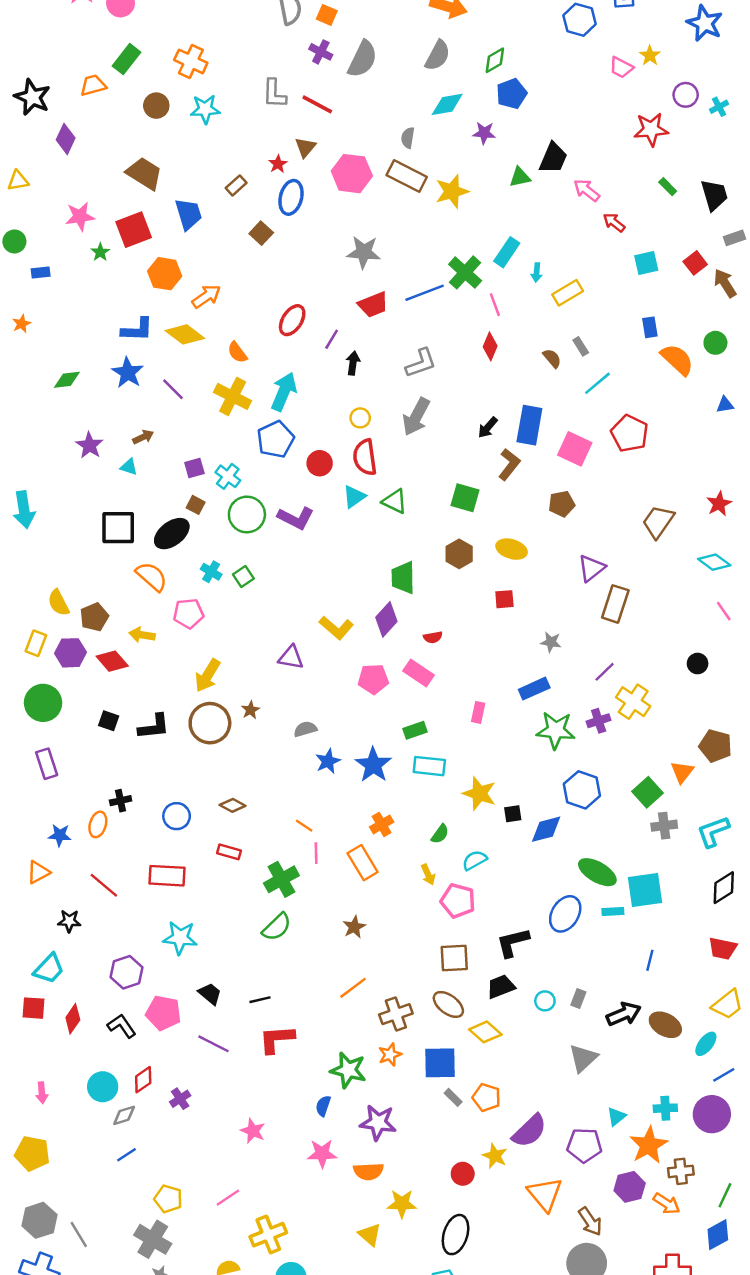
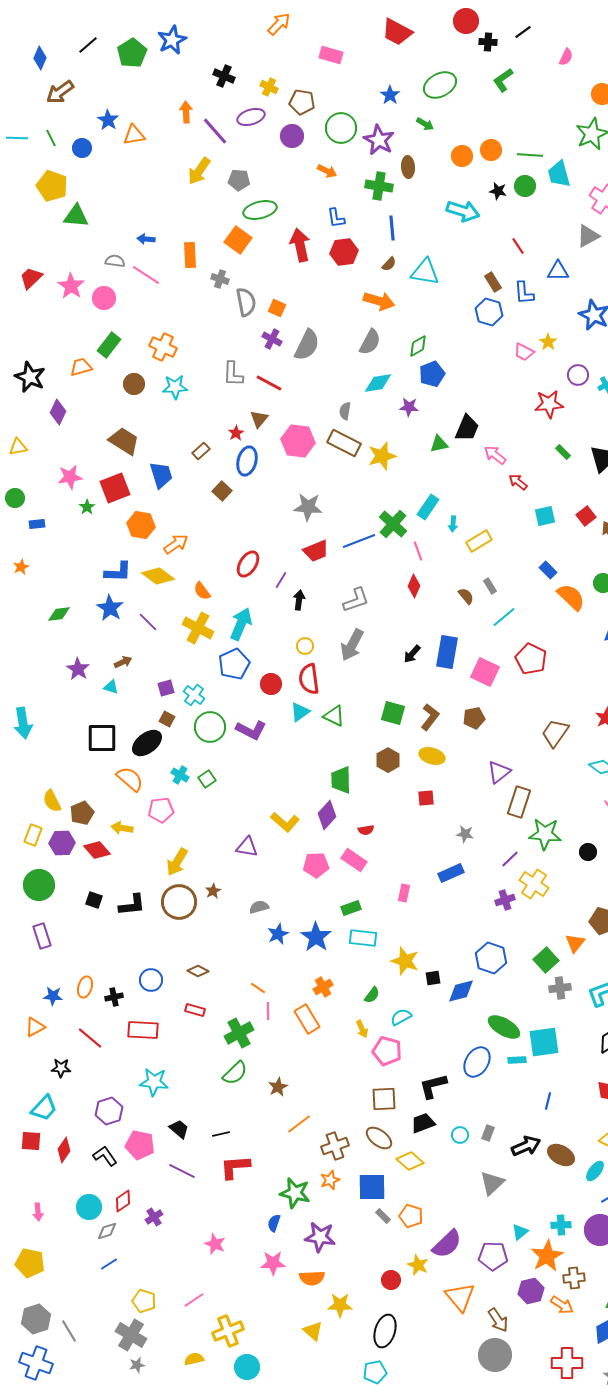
blue rectangle: (650, 327) -> (548, 570), turned -36
brown L-shape: (509, 464) -> (430, 717), moved
green star: (556, 730) -> (545, 834), moved
black cross: (121, 801) -> (114, 997), moved
brown star: (354, 927) -> (278, 1087), moved

